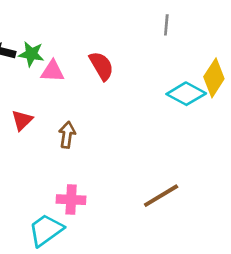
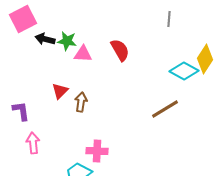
brown arrow: (67, 135) -> (81, 102), moved
brown line: (161, 196) -> (165, 109), moved

